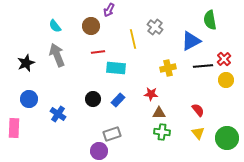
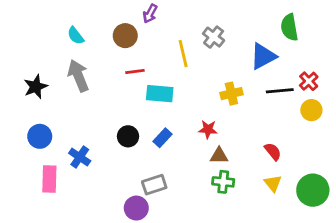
pink rectangle: (14, 128) -> (49, 179), moved

